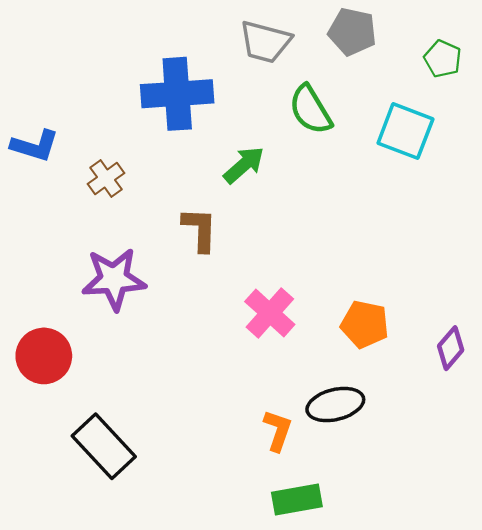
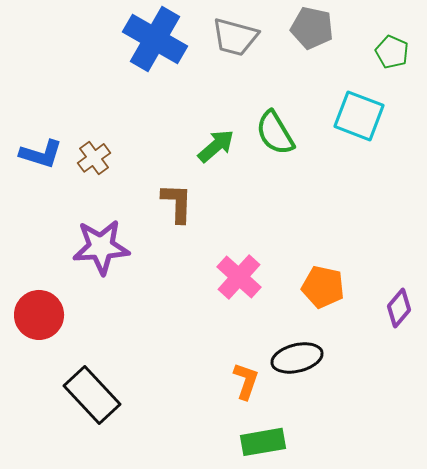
blue cross: (177, 94) -> (155, 39), moved, turned 34
green semicircle: (310, 110) -> (275, 133), moved
blue L-shape: (35, 146) -> (41, 154), moved

